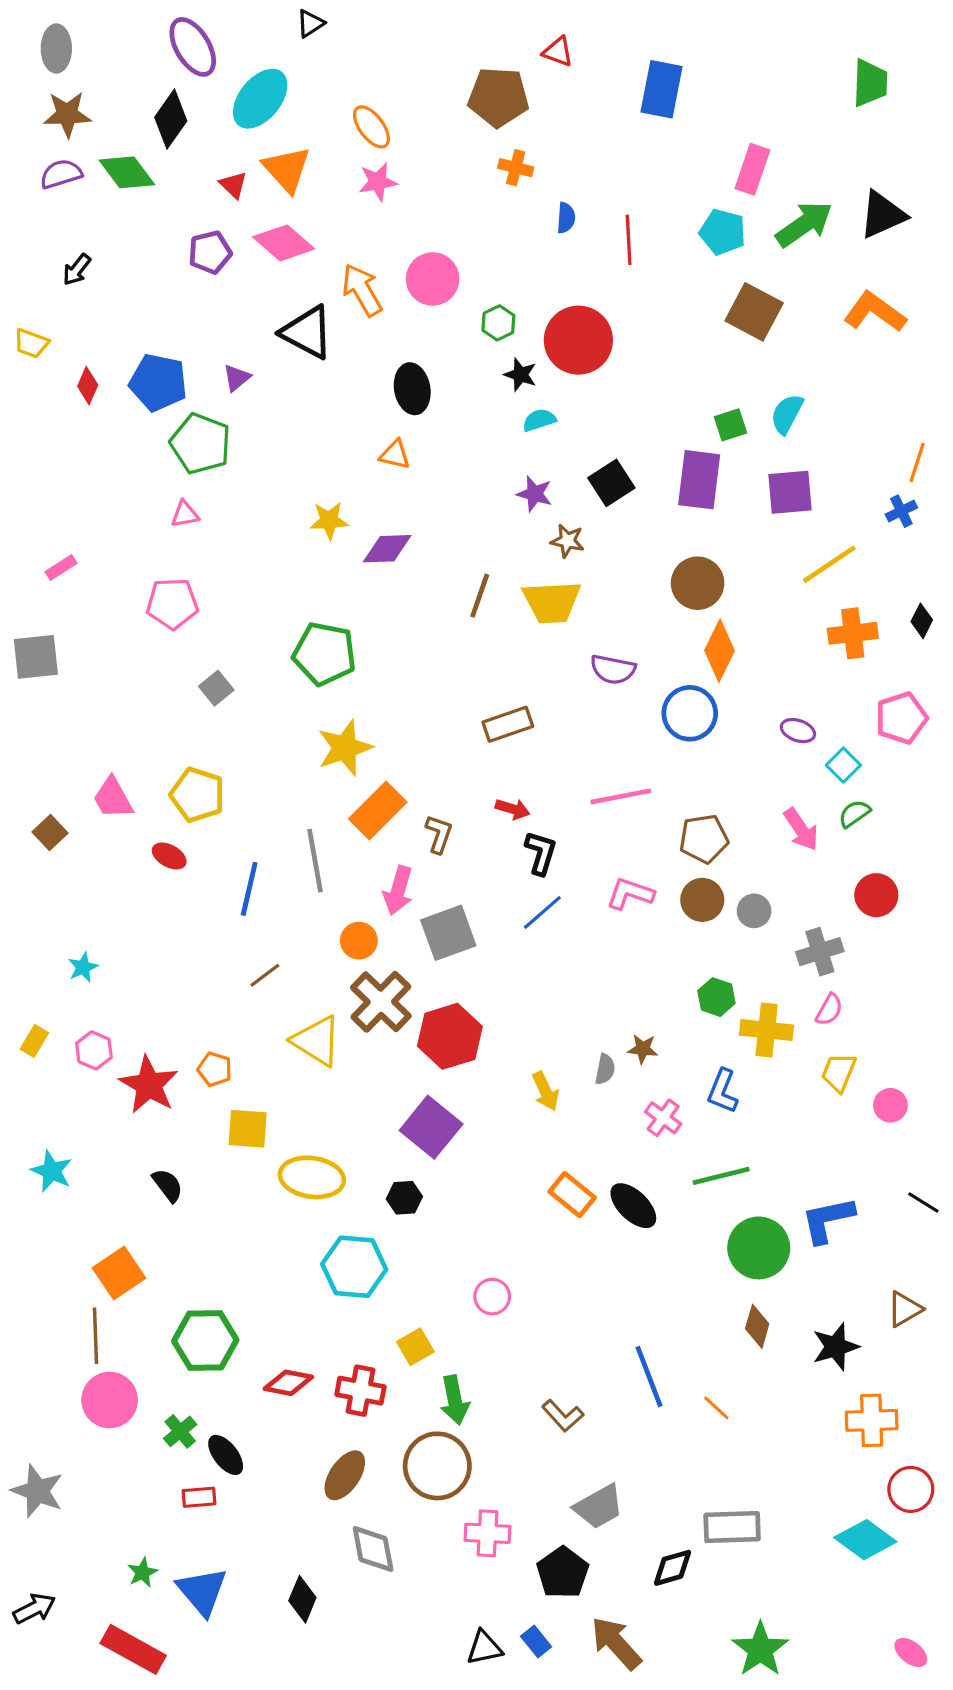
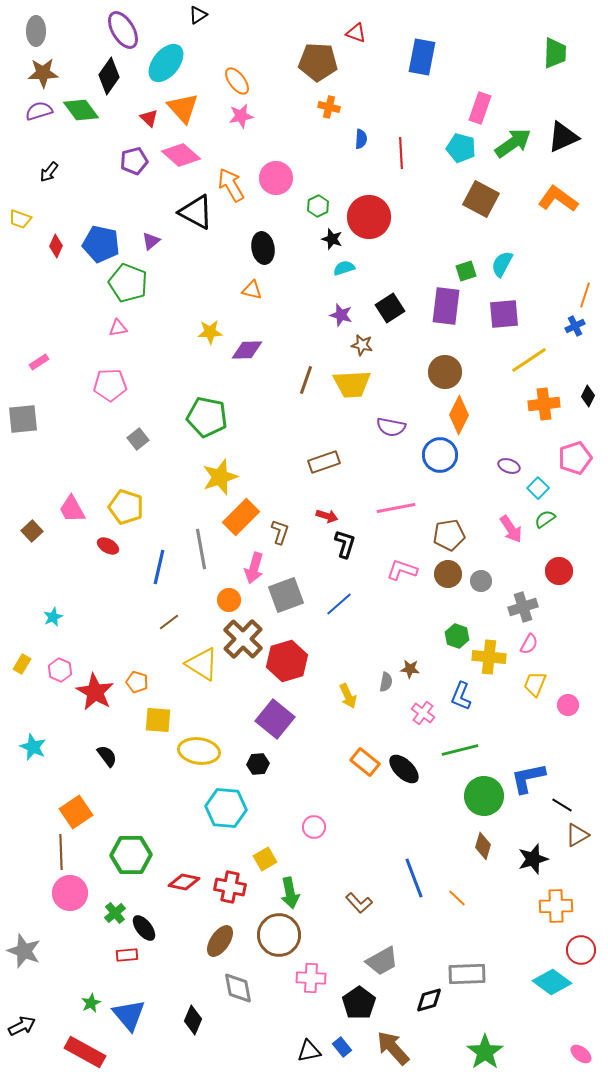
blue line: (542, 912) -> (339, 604), moved
black line: (923, 1202) -> (562, 805), moved

